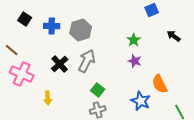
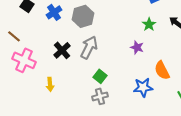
blue cross: (52, 26) -> (54, 12), turned -35
green star: (134, 40) -> (149, 24), moved
blue star: (141, 101) -> (143, 87), turned -30

